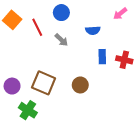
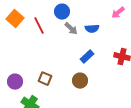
gray arrow: (61, 40) -> (71, 29), moved
blue rectangle: (102, 57) -> (87, 57), moved, turned 48
brown square: (44, 83) -> (45, 79), size x0.6

